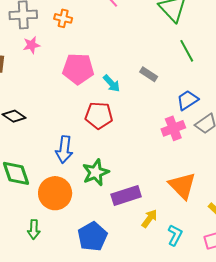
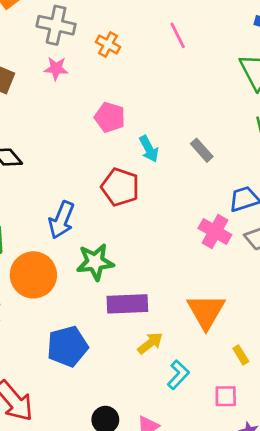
pink pentagon: (78, 69) -> (110, 117), size x0.7
pink cross: (173, 128) -> (215, 231), turned 35

